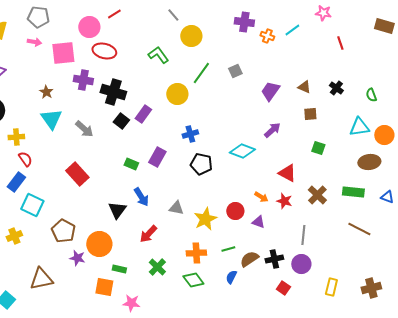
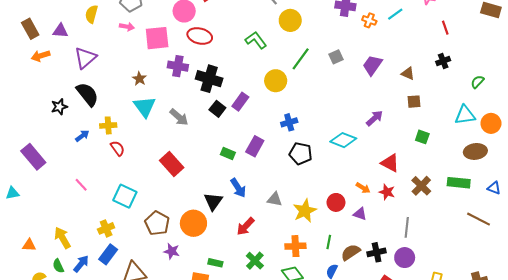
black cross: (336, 88) -> (443, 61), moved, turned 32
purple trapezoid: (270, 91) -> (372, 65), moved
green semicircle: (371, 95) -> (477, 82), turned 64
blue rectangle: (16, 182) -> (108, 254), moved
brown line: (359, 229) -> (478, 219), moved
orange circle: (99, 244) -> (193, 223), moved
green line: (228, 249) -> (329, 242), turned -64

